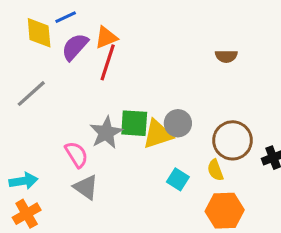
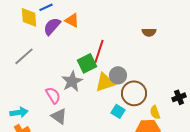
orange triangle: (106, 37) -> (72, 20), turned 49
red line: (108, 62) -> (99, 51), moved
green square: (134, 123) -> (87, 63), moved, turned -30
brown circle: (232, 140) -> (134, 93), moved
yellow semicircle: (215, 170) -> (155, 112), moved

